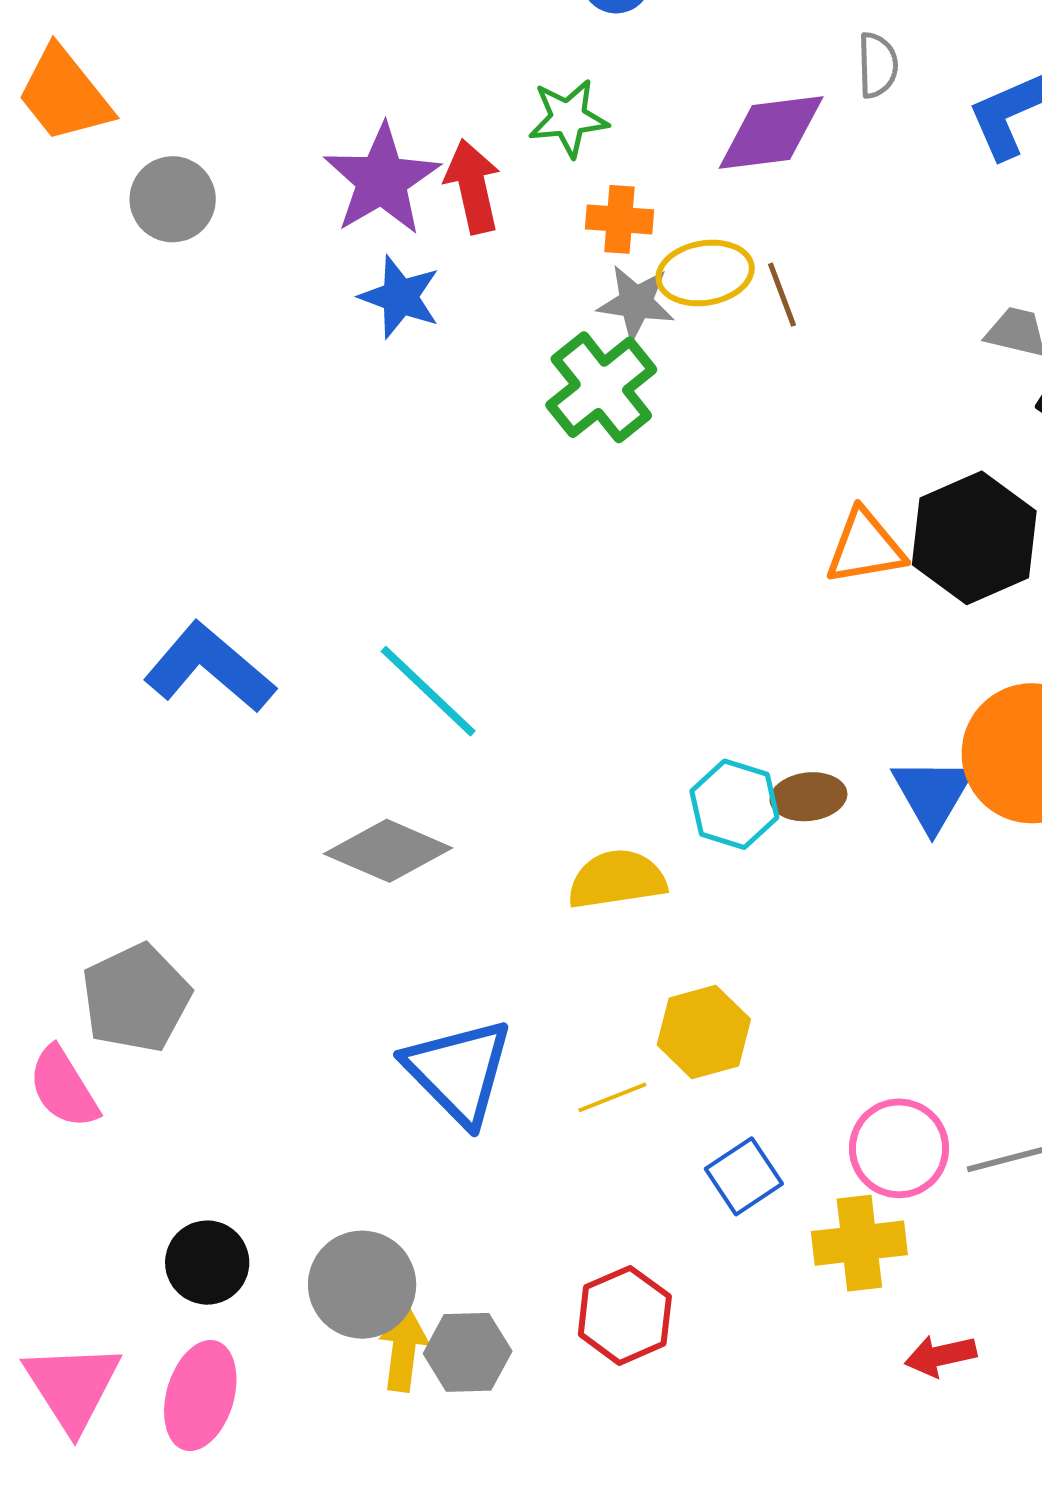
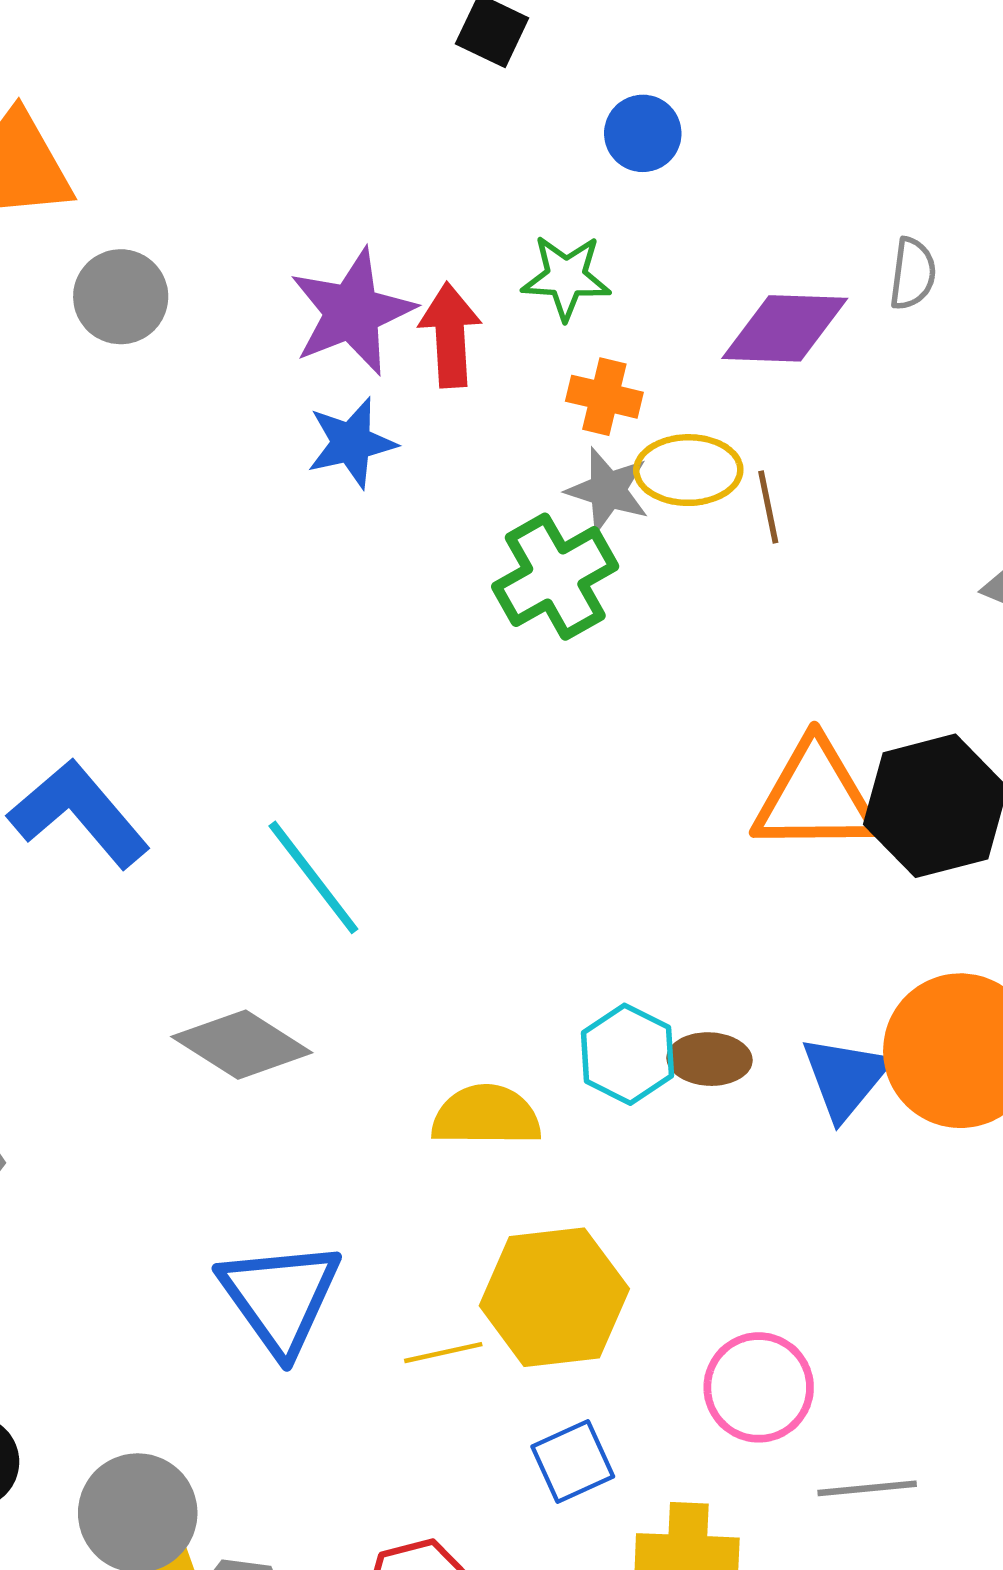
blue star: (400, 297) -> (351, 443), turned 30
orange triangle: (865, 547) -> (815, 797), size x1.4
yellow hexagon: (704, 1032) -> (554, 1297), size x1.4
pink circle: (899, 1148) -> (759, 1387), moved

